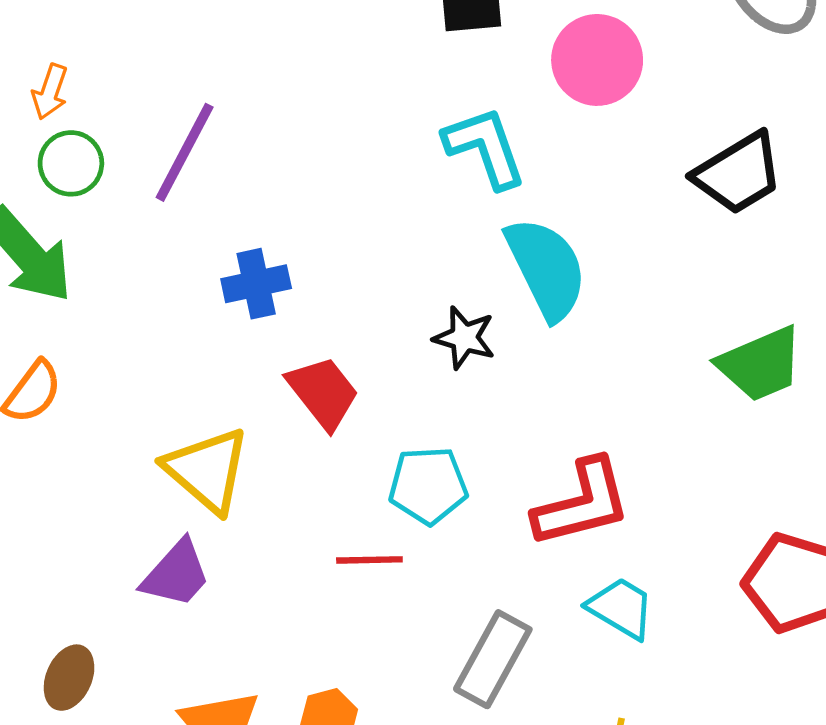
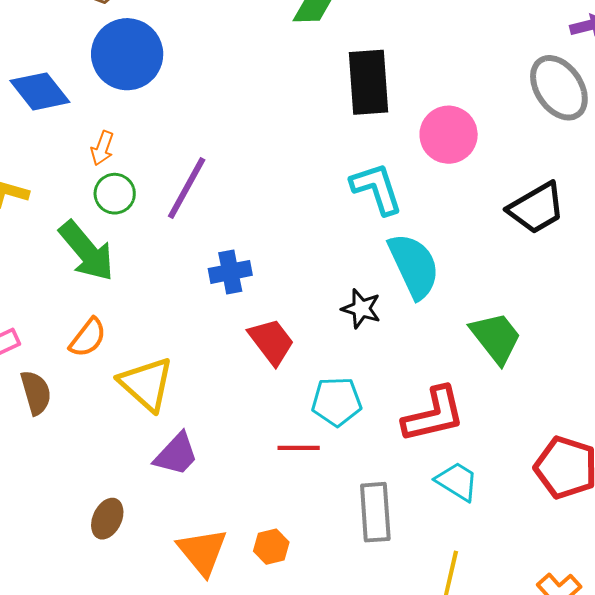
green trapezoid: (760, 364) -> (496, 338), moved, turned -106
yellow triangle: (207, 470) -> (146, 384), moved
gray rectangle: (493, 659) -> (375, 512), turned -34

